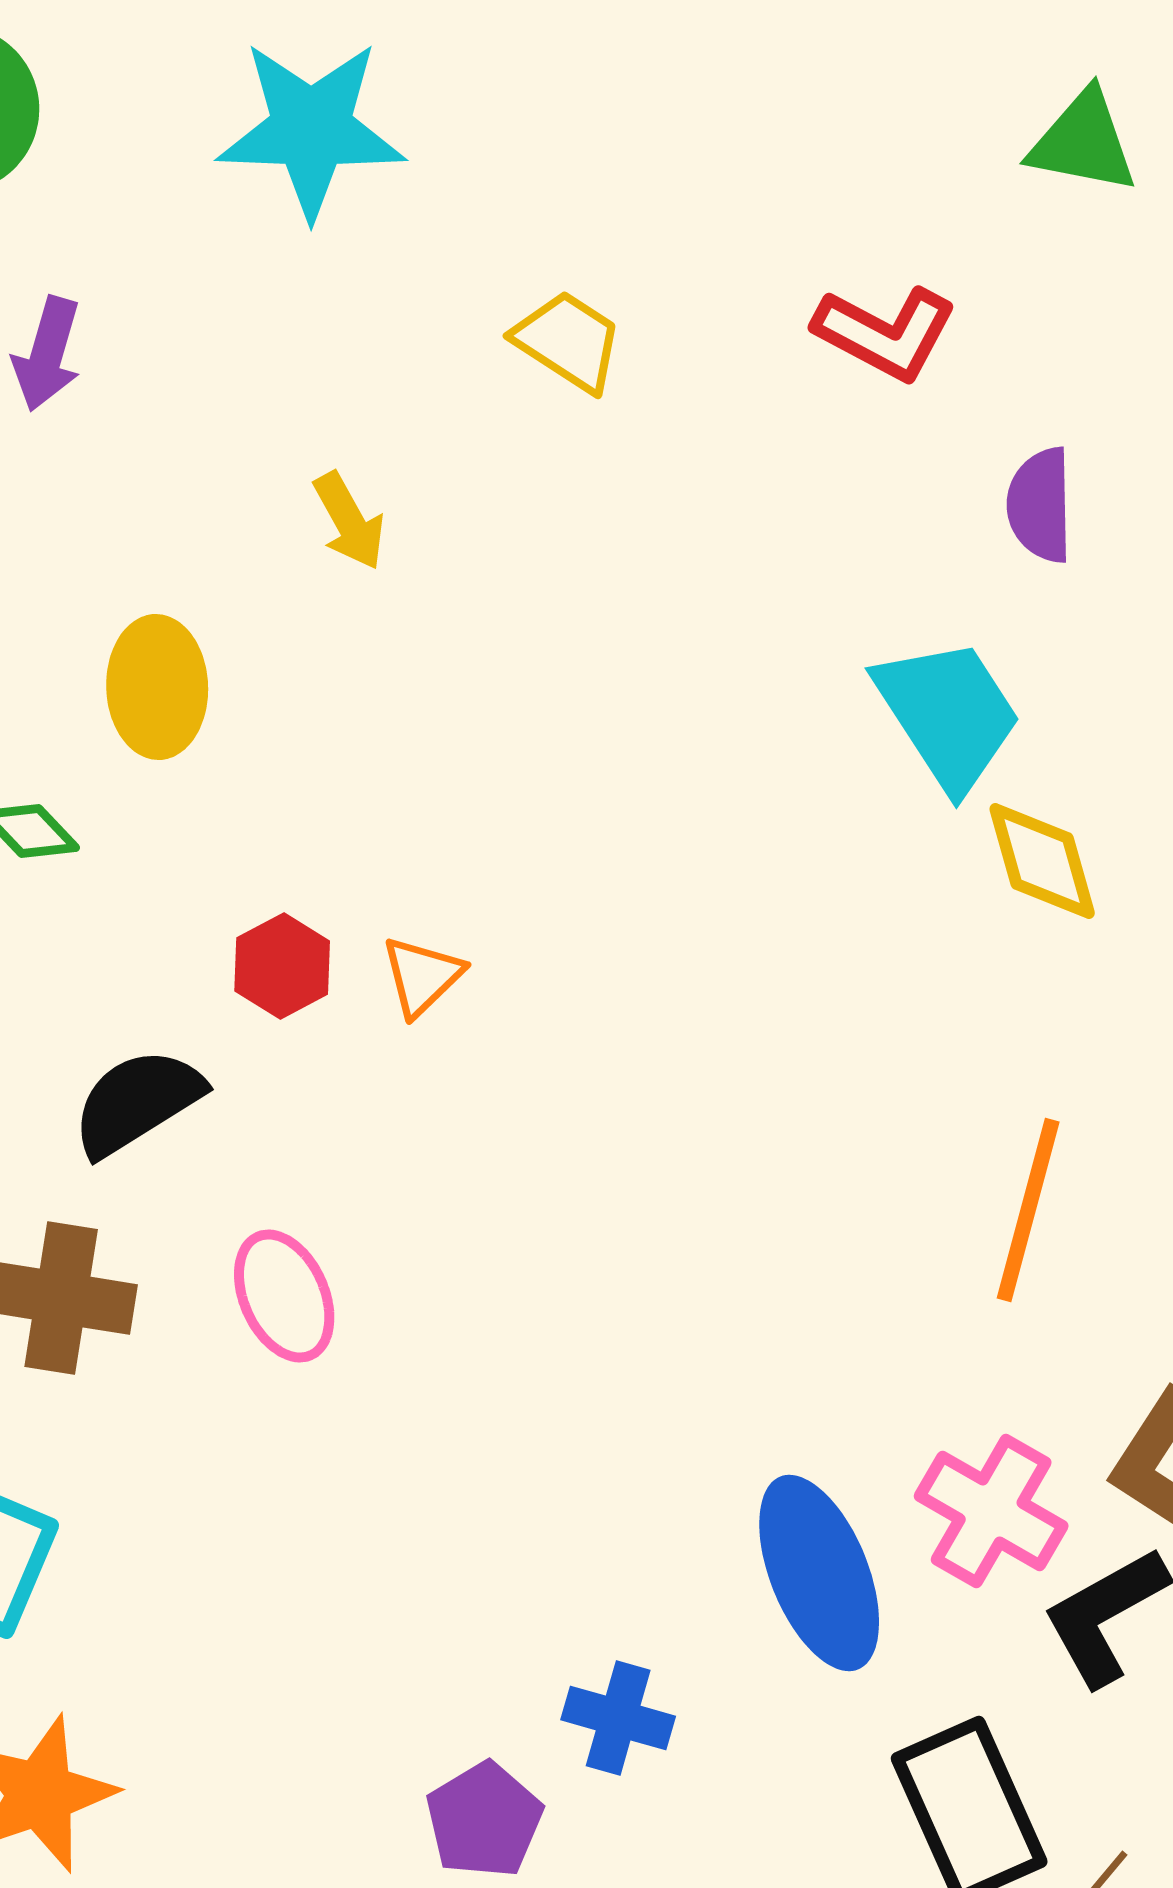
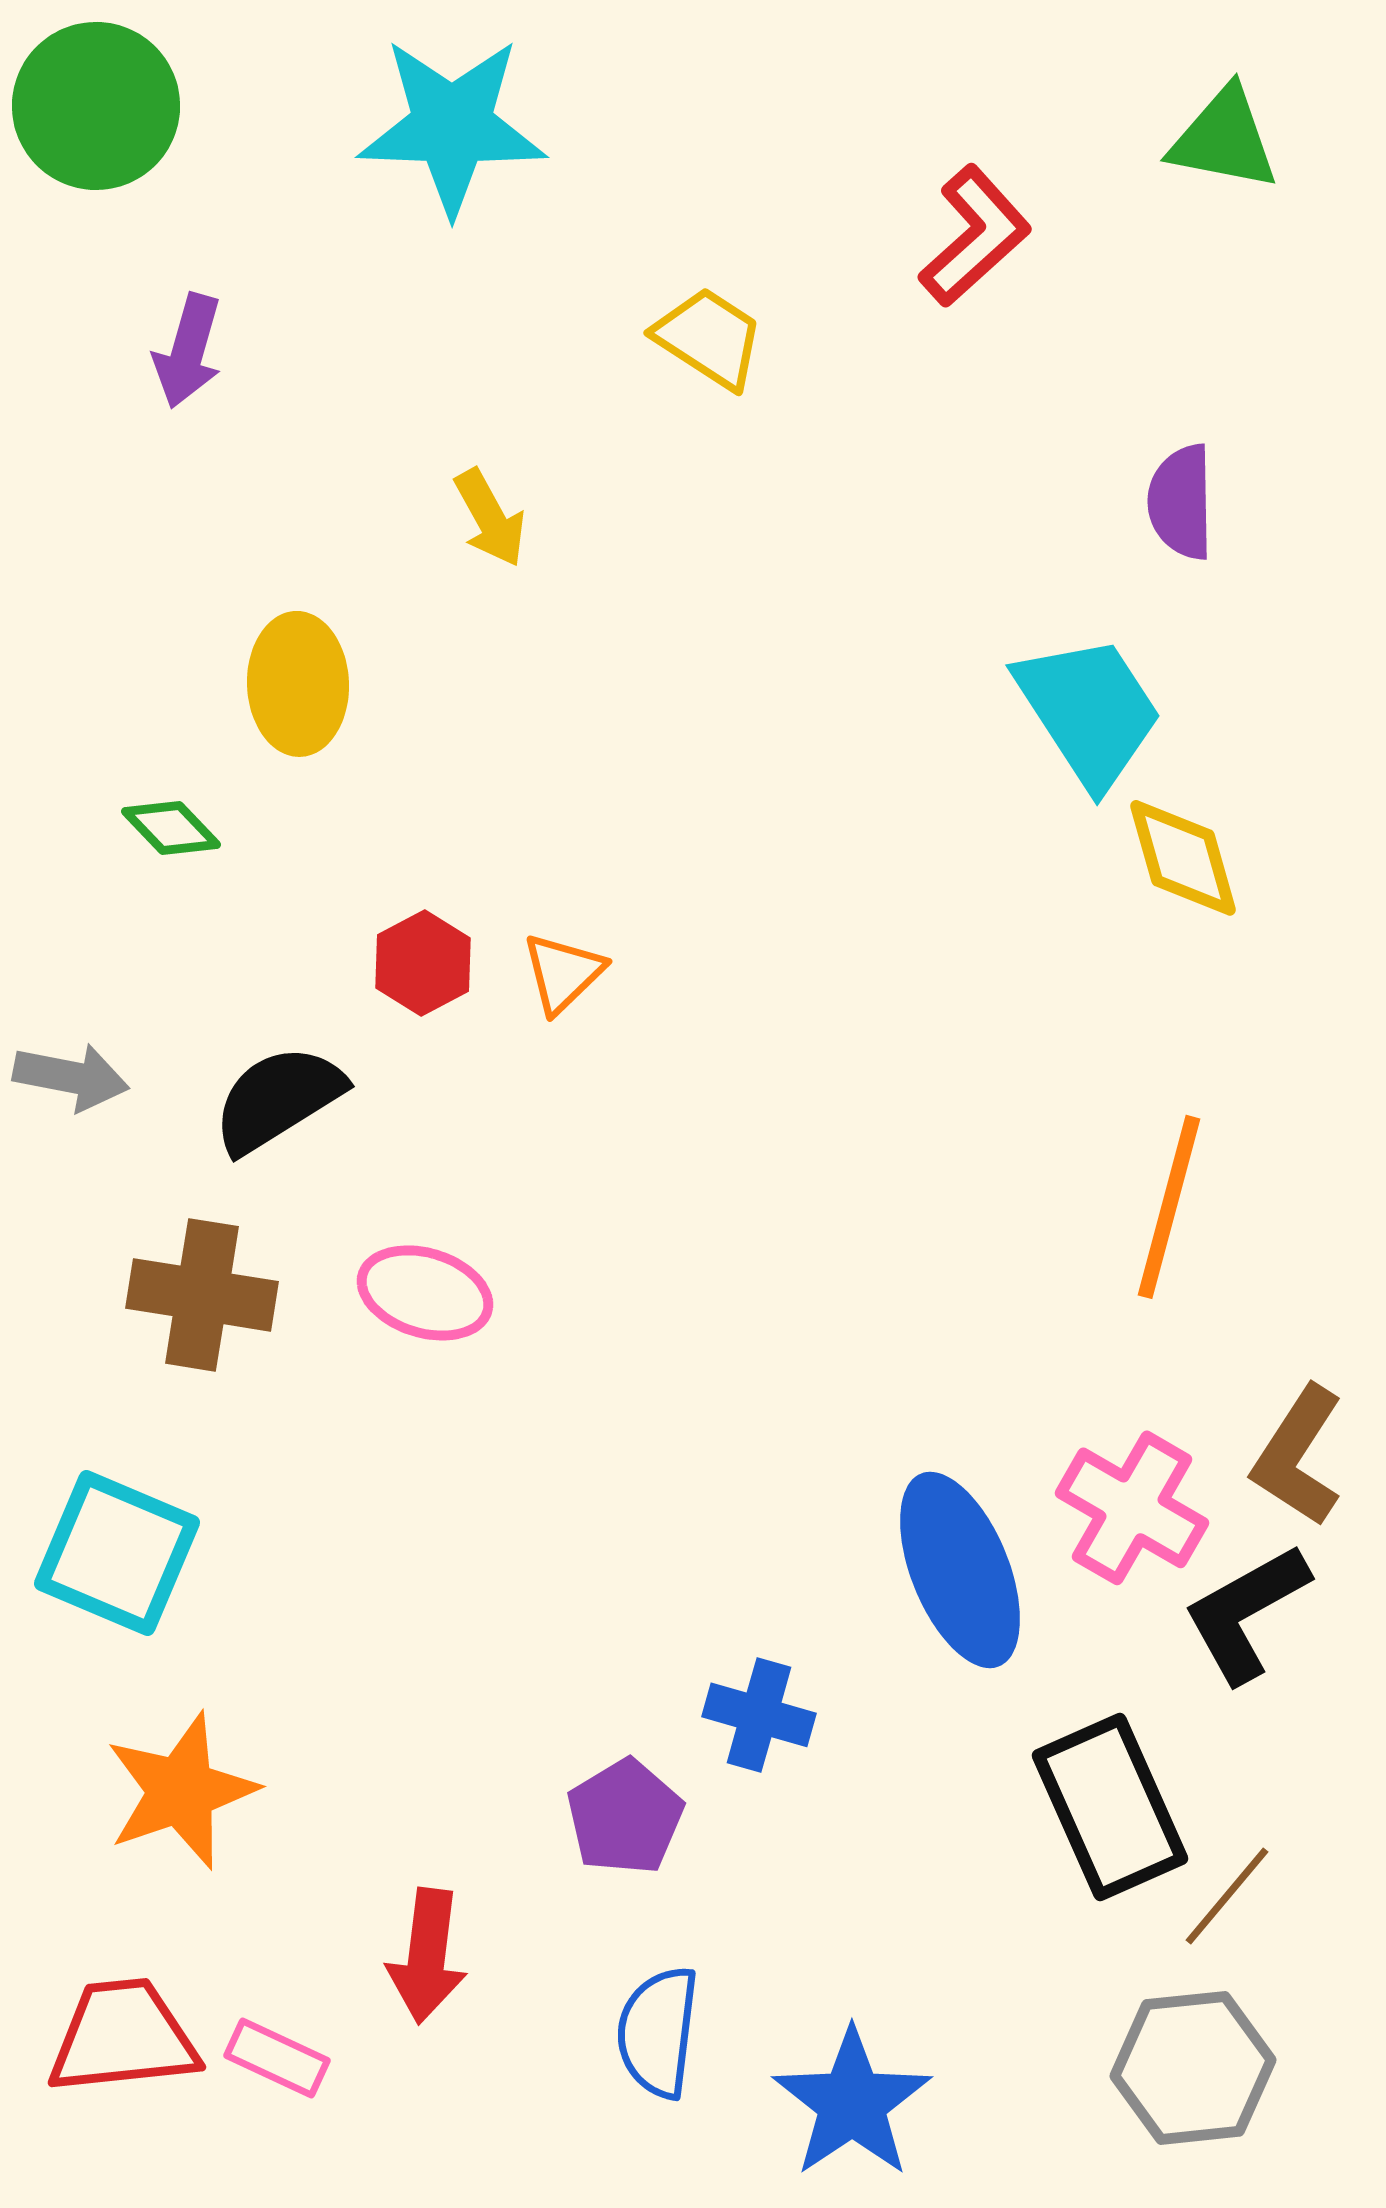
red L-shape: (885, 333) -> (975, 236), moved, turned -70
pink ellipse: (284, 1296) -> (425, 1293), turned -49

